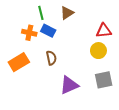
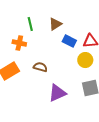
blue rectangle: (48, 31) -> (69, 41), moved
brown semicircle: (51, 58) -> (40, 67), turned -64

